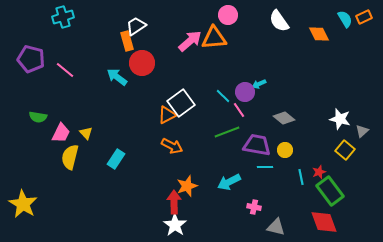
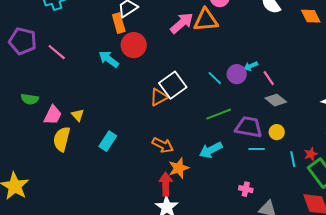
pink line: (239, 110) -> (269, 78), moved
orange arrow: (172, 146) -> (163, 145), moved
cyan arrow: (229, 182) -> (211, 150), moved

